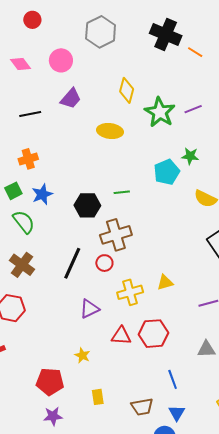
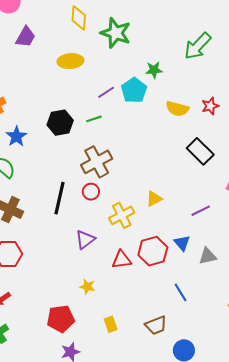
purple line: (193, 109) -> (106, 92), moved
black hexagon: (87, 205) -> (60, 123), moved
blue triangle: (177, 413) -> (182, 243), moved

